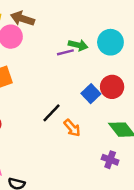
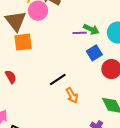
blue square: (91, 94) -> (94, 53), moved

